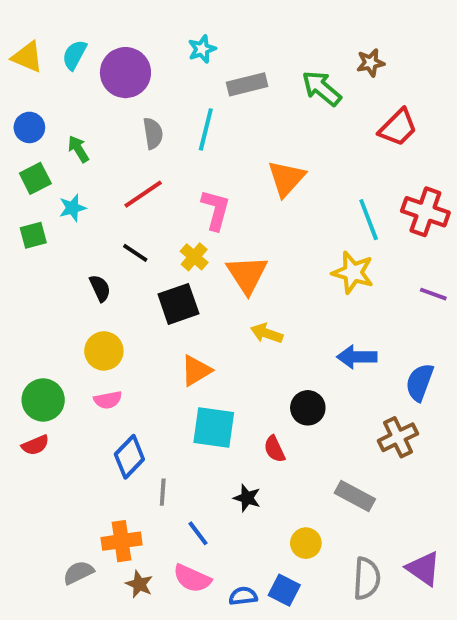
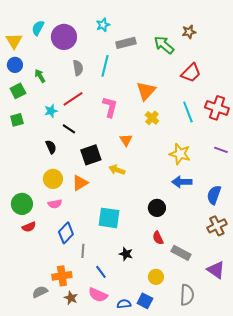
yellow triangle: (27, 57) -> (14, 41), moved, turned 36
red trapezoid: (398, 127) -> (191, 73), moved
cyan star: (73, 208) -> (51, 111), moved
yellow cross: (194, 257) -> (152, 118), moved
yellow star: (353, 273) -> (180, 154), moved
orange triangle: (247, 274) -> (126, 140), size x0.6
yellow arrow: (267, 333) -> (117, 170), moved
orange triangle: (196, 371) -> (80, 183), moved
brown cross: (398, 437) -> (217, 226), moved
red semicircle: (35, 445) -> (29, 227), moved
red semicircle: (274, 449) -> (158, 238), moved
purple triangle: (423, 569) -> (216, 270), moved

